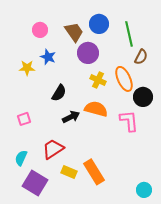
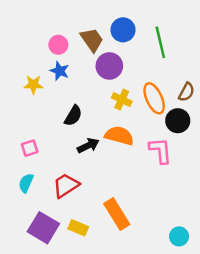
pink circle: (40, 30) -> (58, 45), moved
brown semicircle: (141, 57) -> (186, 92), moved
cyan semicircle: (21, 158) -> (26, 183), moved
yellow rectangle: (69, 172) -> (78, 228), moved

